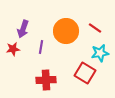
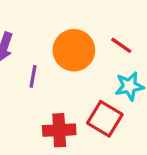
red cross: (46, 80) -> (59, 130), moved

